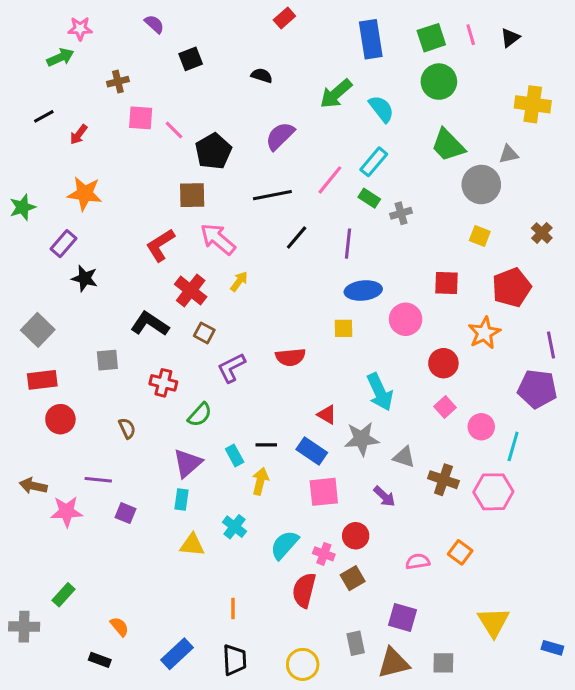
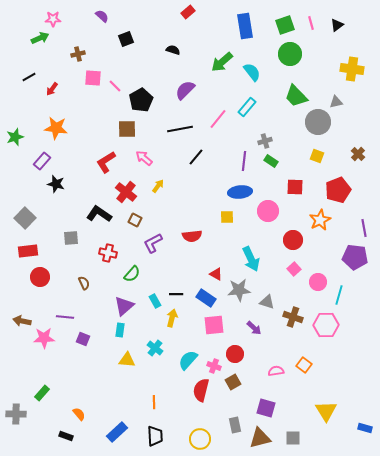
green rectangle: (369, 198) -> (271, 161), moved
pink arrow: (218, 239) -> (144, 158), size x0.7
purple line: (348, 244) -> (244, 161), moved

